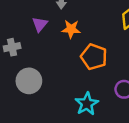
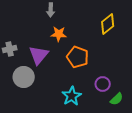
purple triangle: (40, 24) -> (39, 55), moved, size x1.5

